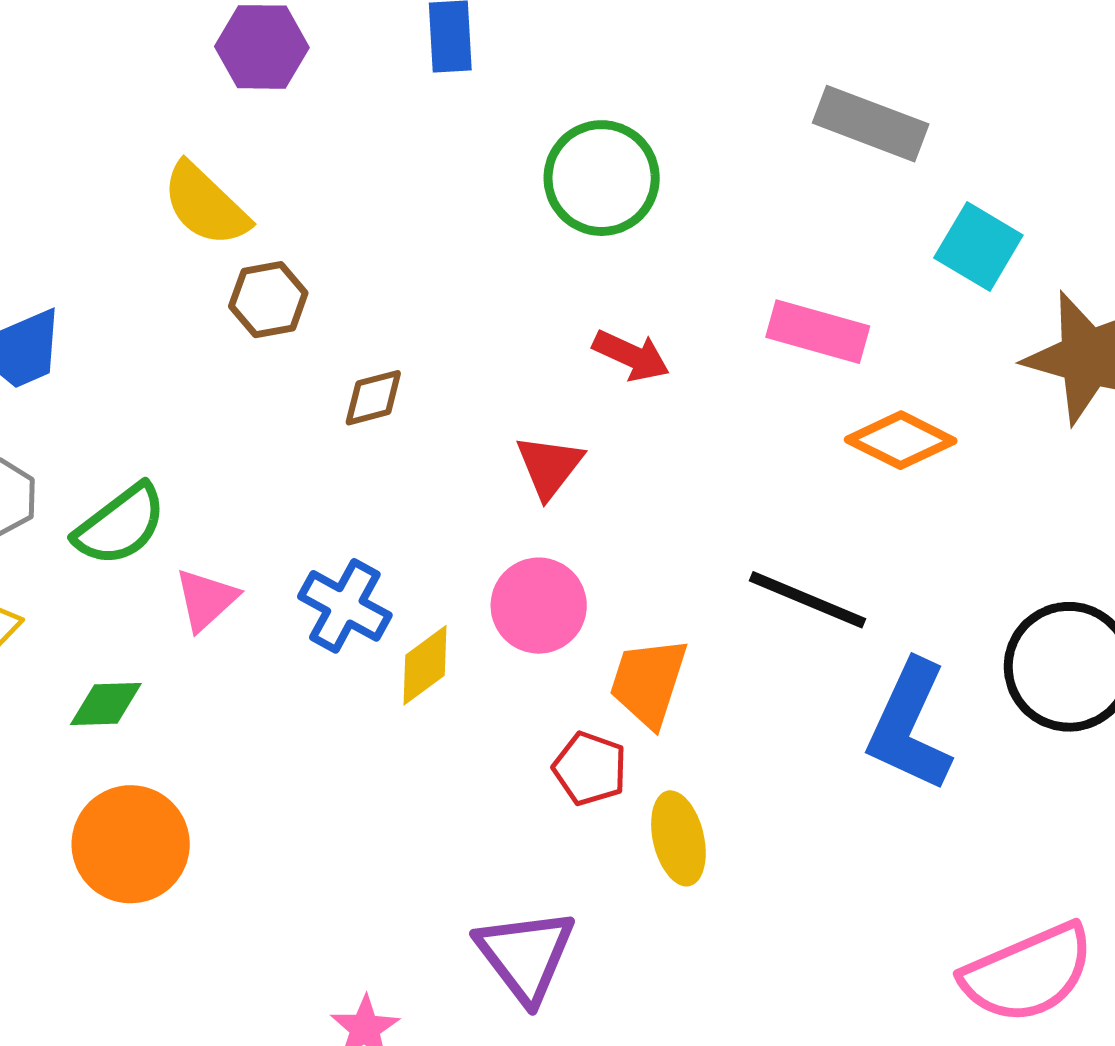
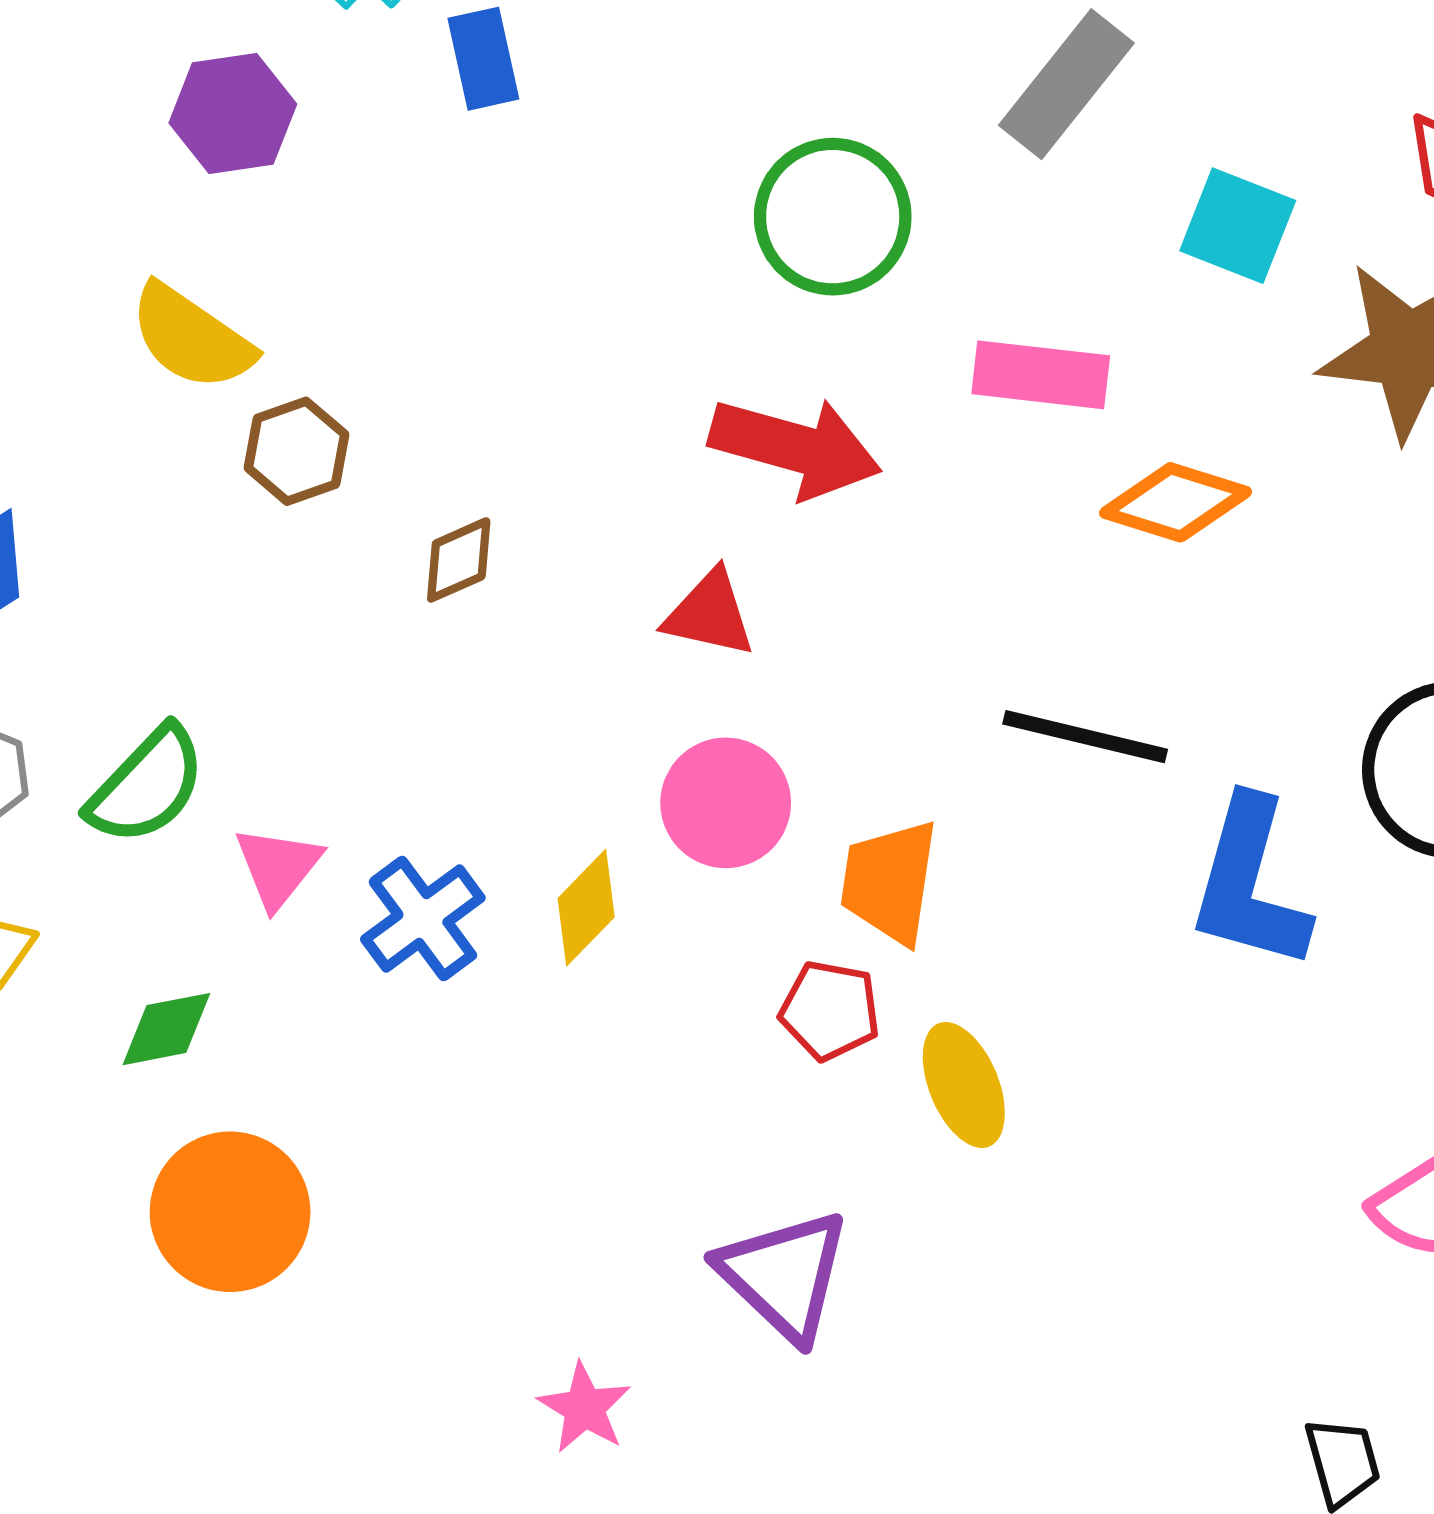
gray rectangle: (871, 124) -> (1066, 84), turned -63
green circle: (602, 178) -> (833, 217), moved
red arrow: (631, 356) -> (795, 447), size x1.6
red triangle: (549, 466) -> (710, 614), turned -46
blue cross: (345, 606) -> (423, 919), moved, turned 34

